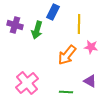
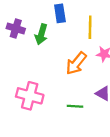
blue rectangle: (53, 12) -> (60, 13), turned -35
pink cross: (27, 83) -> (30, 96), turned -35

